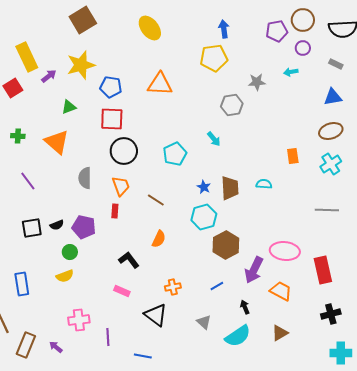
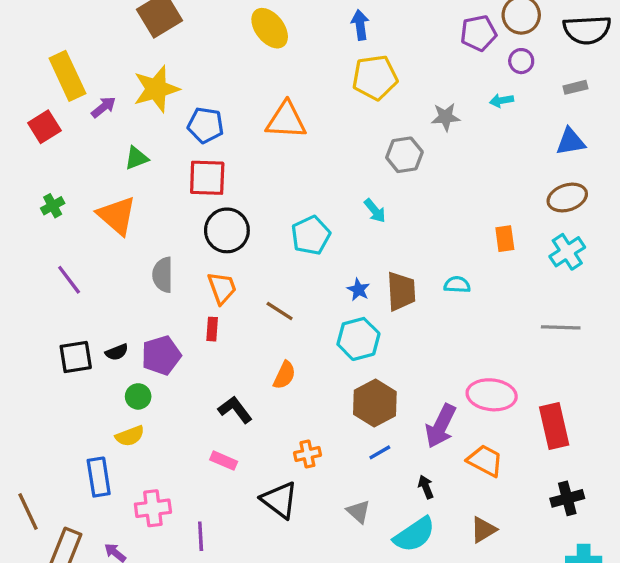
blue arrow: (224, 29) -> (360, 25), moved
gray rectangle: (336, 64) -> (575, 87), turned -40
green cross: (18, 136) -> (53, 206), turned -32
purple pentagon: (84, 227) -> (161, 355), turned -30
brown hexagon: (226, 245) -> (375, 403), moved
blue rectangle: (22, 284) -> (99, 477), moved

